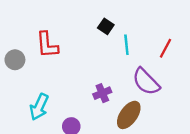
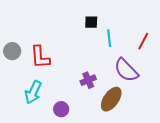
black square: (106, 26) -> (91, 22), turned -32
red L-shape: (47, 45) -> (40, 57), moved

